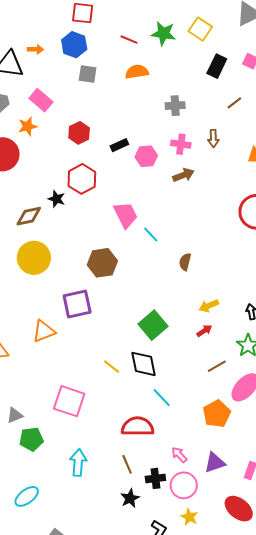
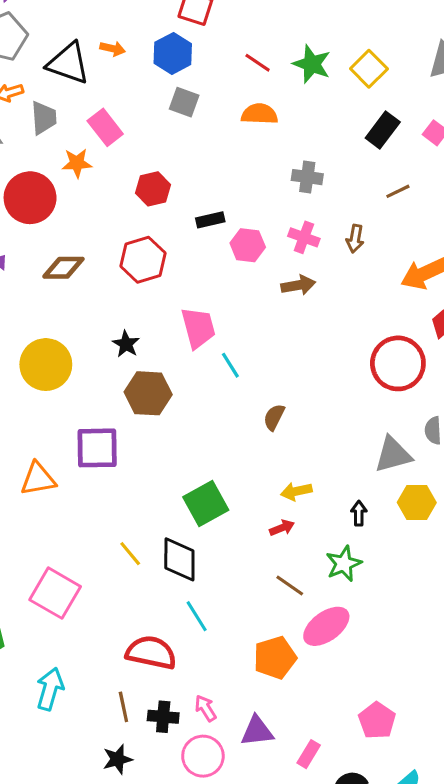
black star: (57, 199) -> (126, 344), moved
brown diamond: (29, 216) -> (63, 268), moved
brown line: (217, 366) -> (290, 586), turned 54
black cross: (155, 478) -> (163, 717), moved

